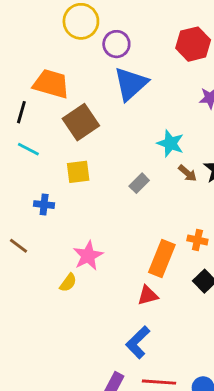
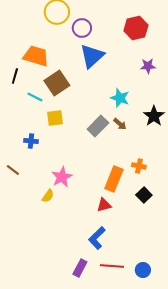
cyan line: (28, 149) -> (35, 97), moved
brown arrow: (187, 173) -> (120, 124), moved
gray rectangle: (139, 183) -> (98, 126), size x1.5

